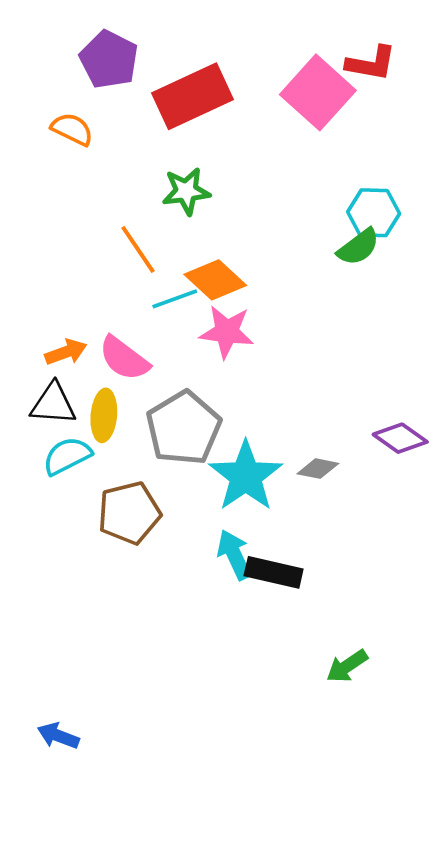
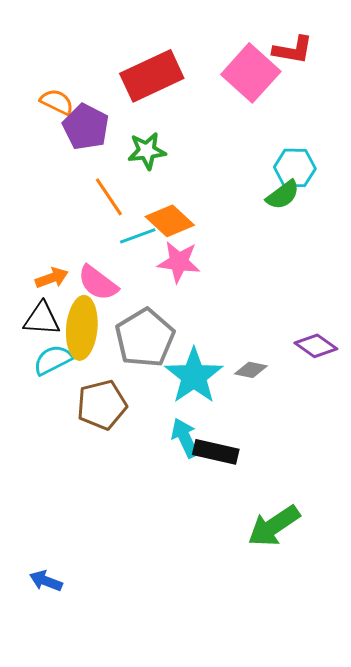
purple pentagon: (109, 60) -> (86, 127), moved
yellow ellipse: (104, 415) -> (82, 328), size x1.5
green arrow: (347, 666) -> (274, 526), size x1.6

